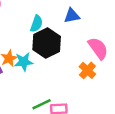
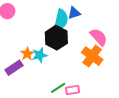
cyan semicircle: (36, 24) -> (61, 20), moved, size x1.5
orange cross: (87, 70) -> (92, 56), size x1.5

